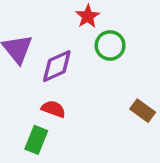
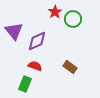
green circle: (110, 45) -> (73, 19), moved
brown rectangle: (143, 111) -> (70, 67), moved

